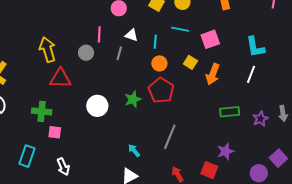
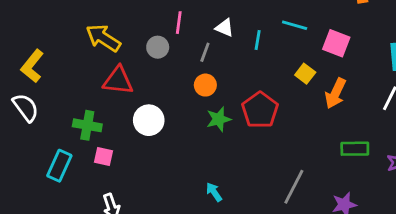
pink square: (210, 39) -> (336, 43), turned 36
yellow arrow: (47, 50) -> (103, 38), turned -45
orange circle: (159, 63) -> (205, 85), moved
white circle: (97, 106) -> (149, 120), moved
gray line: (170, 137) -> (294, 187), moved
cyan rectangle: (27, 156) -> (59, 166), moved

